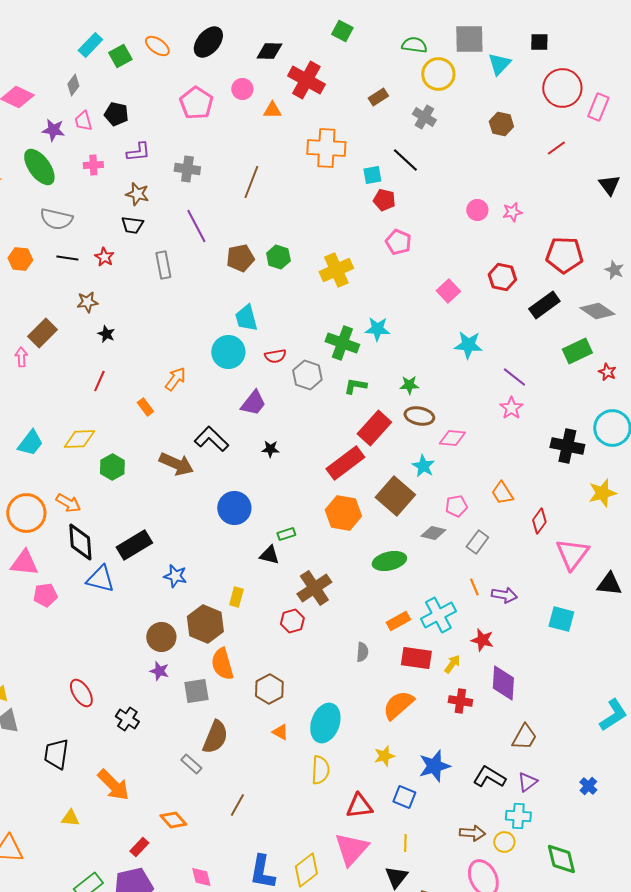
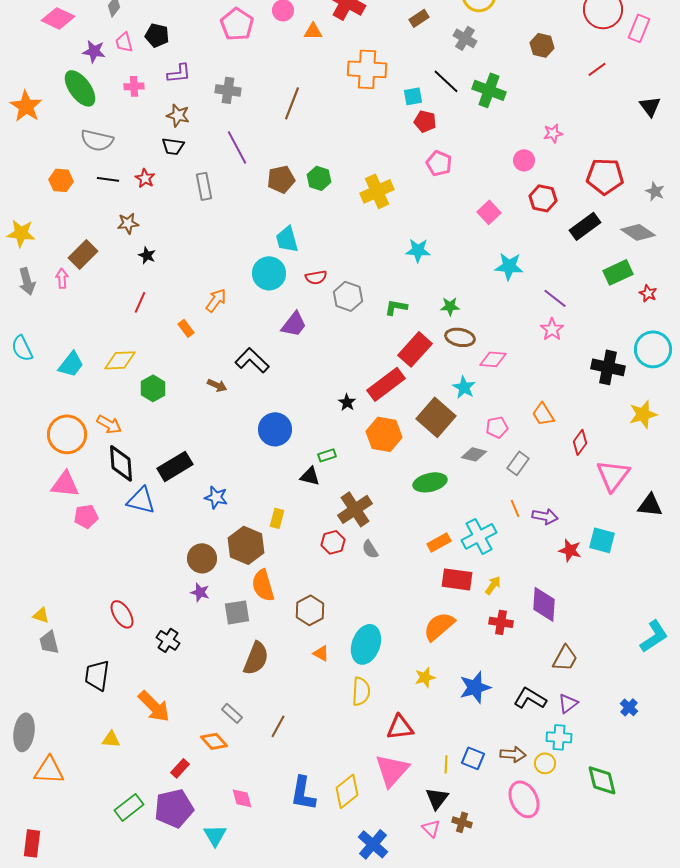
pink circle: (477, 210) -> (524, 160), moved
green cross: (342, 343) -> (489, 90), moved
black star: (270, 449) -> (347, 402), moved, turned 30
brown arrow: (176, 464) -> (217, 385), size x0.6
red star: (482, 640) -> (570, 550), moved
gray semicircle: (362, 652) -> (370, 549), moved, turned 144
gray rectangle: (191, 764) -> (232, 713), moved
blue square: (404, 797) -> (473, 758), moved

